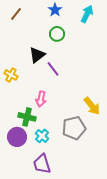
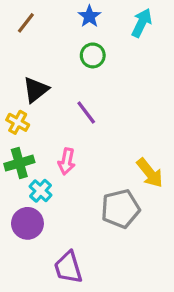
black triangle: (37, 55) -> (36, 90), moved
green cross: (27, 117) -> (19, 163), moved, turned -30
cyan cross: (42, 136) -> (41, 191), moved

